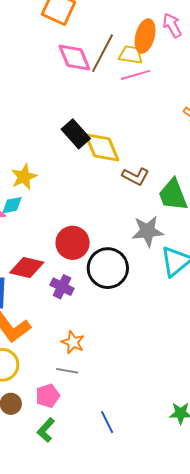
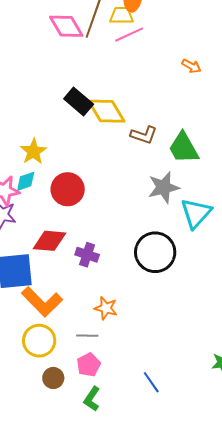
red circle: (73, 243) -> (68, 189), moved
black circle: (108, 268) -> (155, 252), moved
gray line: (67, 371) -> (87, 336), moved

